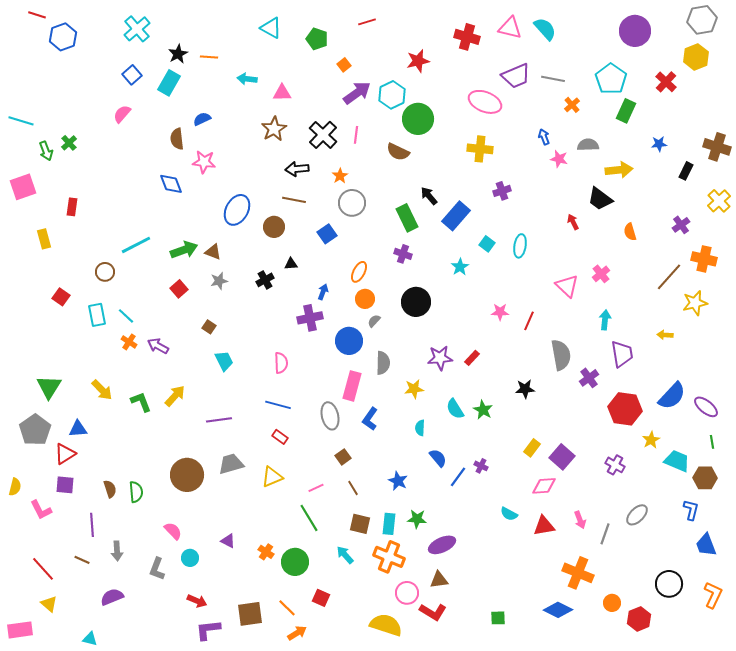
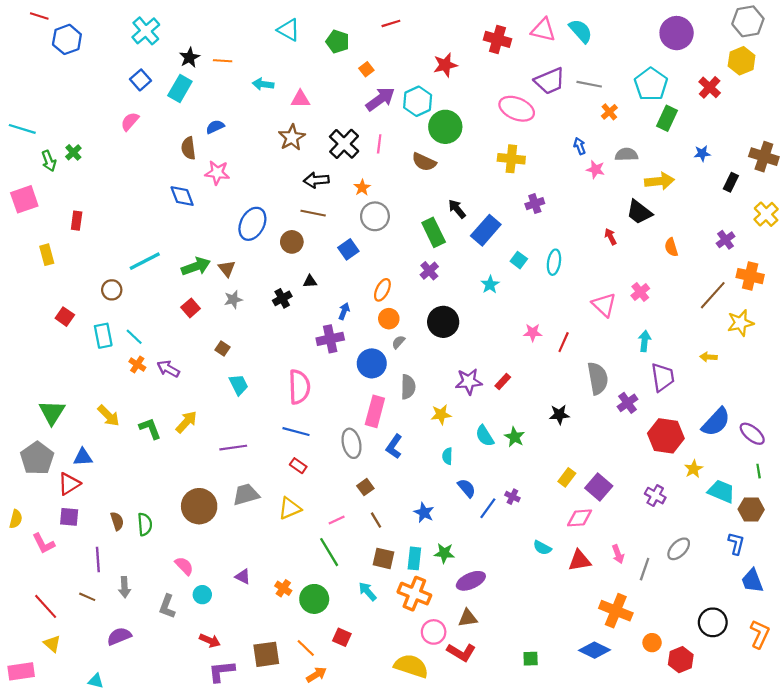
brown triangle: (213, 252) -> (227, 269), turned 30
purple cross: (403, 254) -> (429, 271), turned 30
pink semicircle: (281, 363) -> (299, 387), size x1.5

